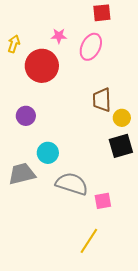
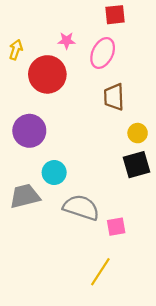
brown trapezoid: (102, 100) -> (114, 97), moved
purple circle: (26, 116) -> (29, 131), size x1.5

